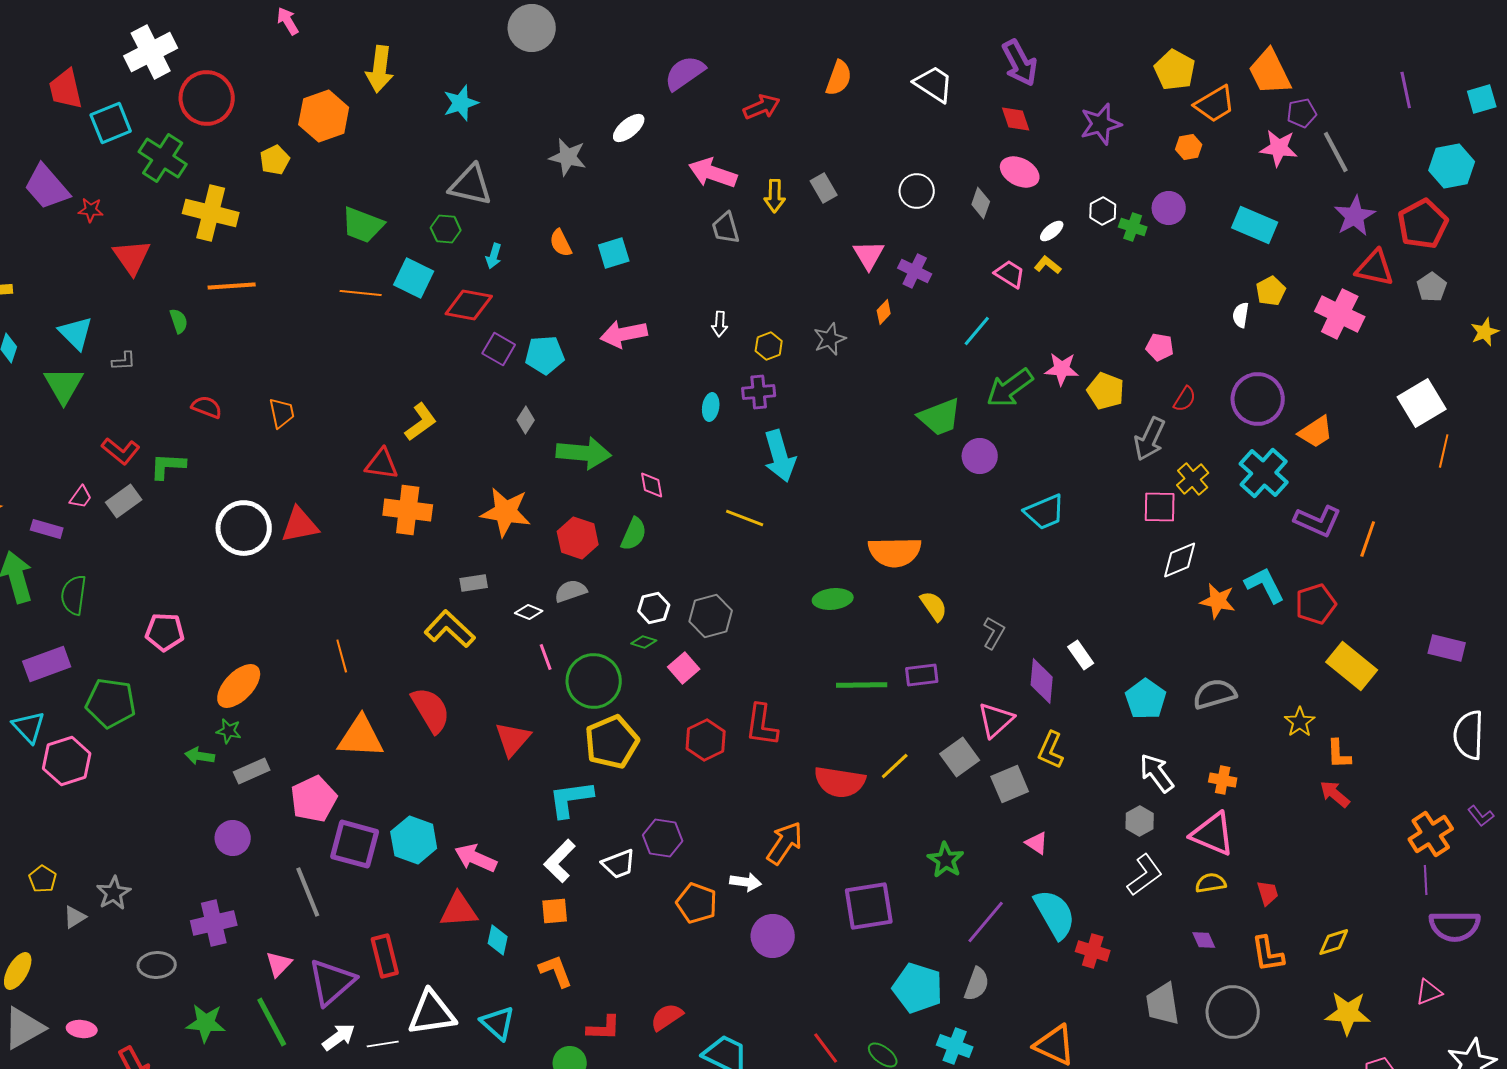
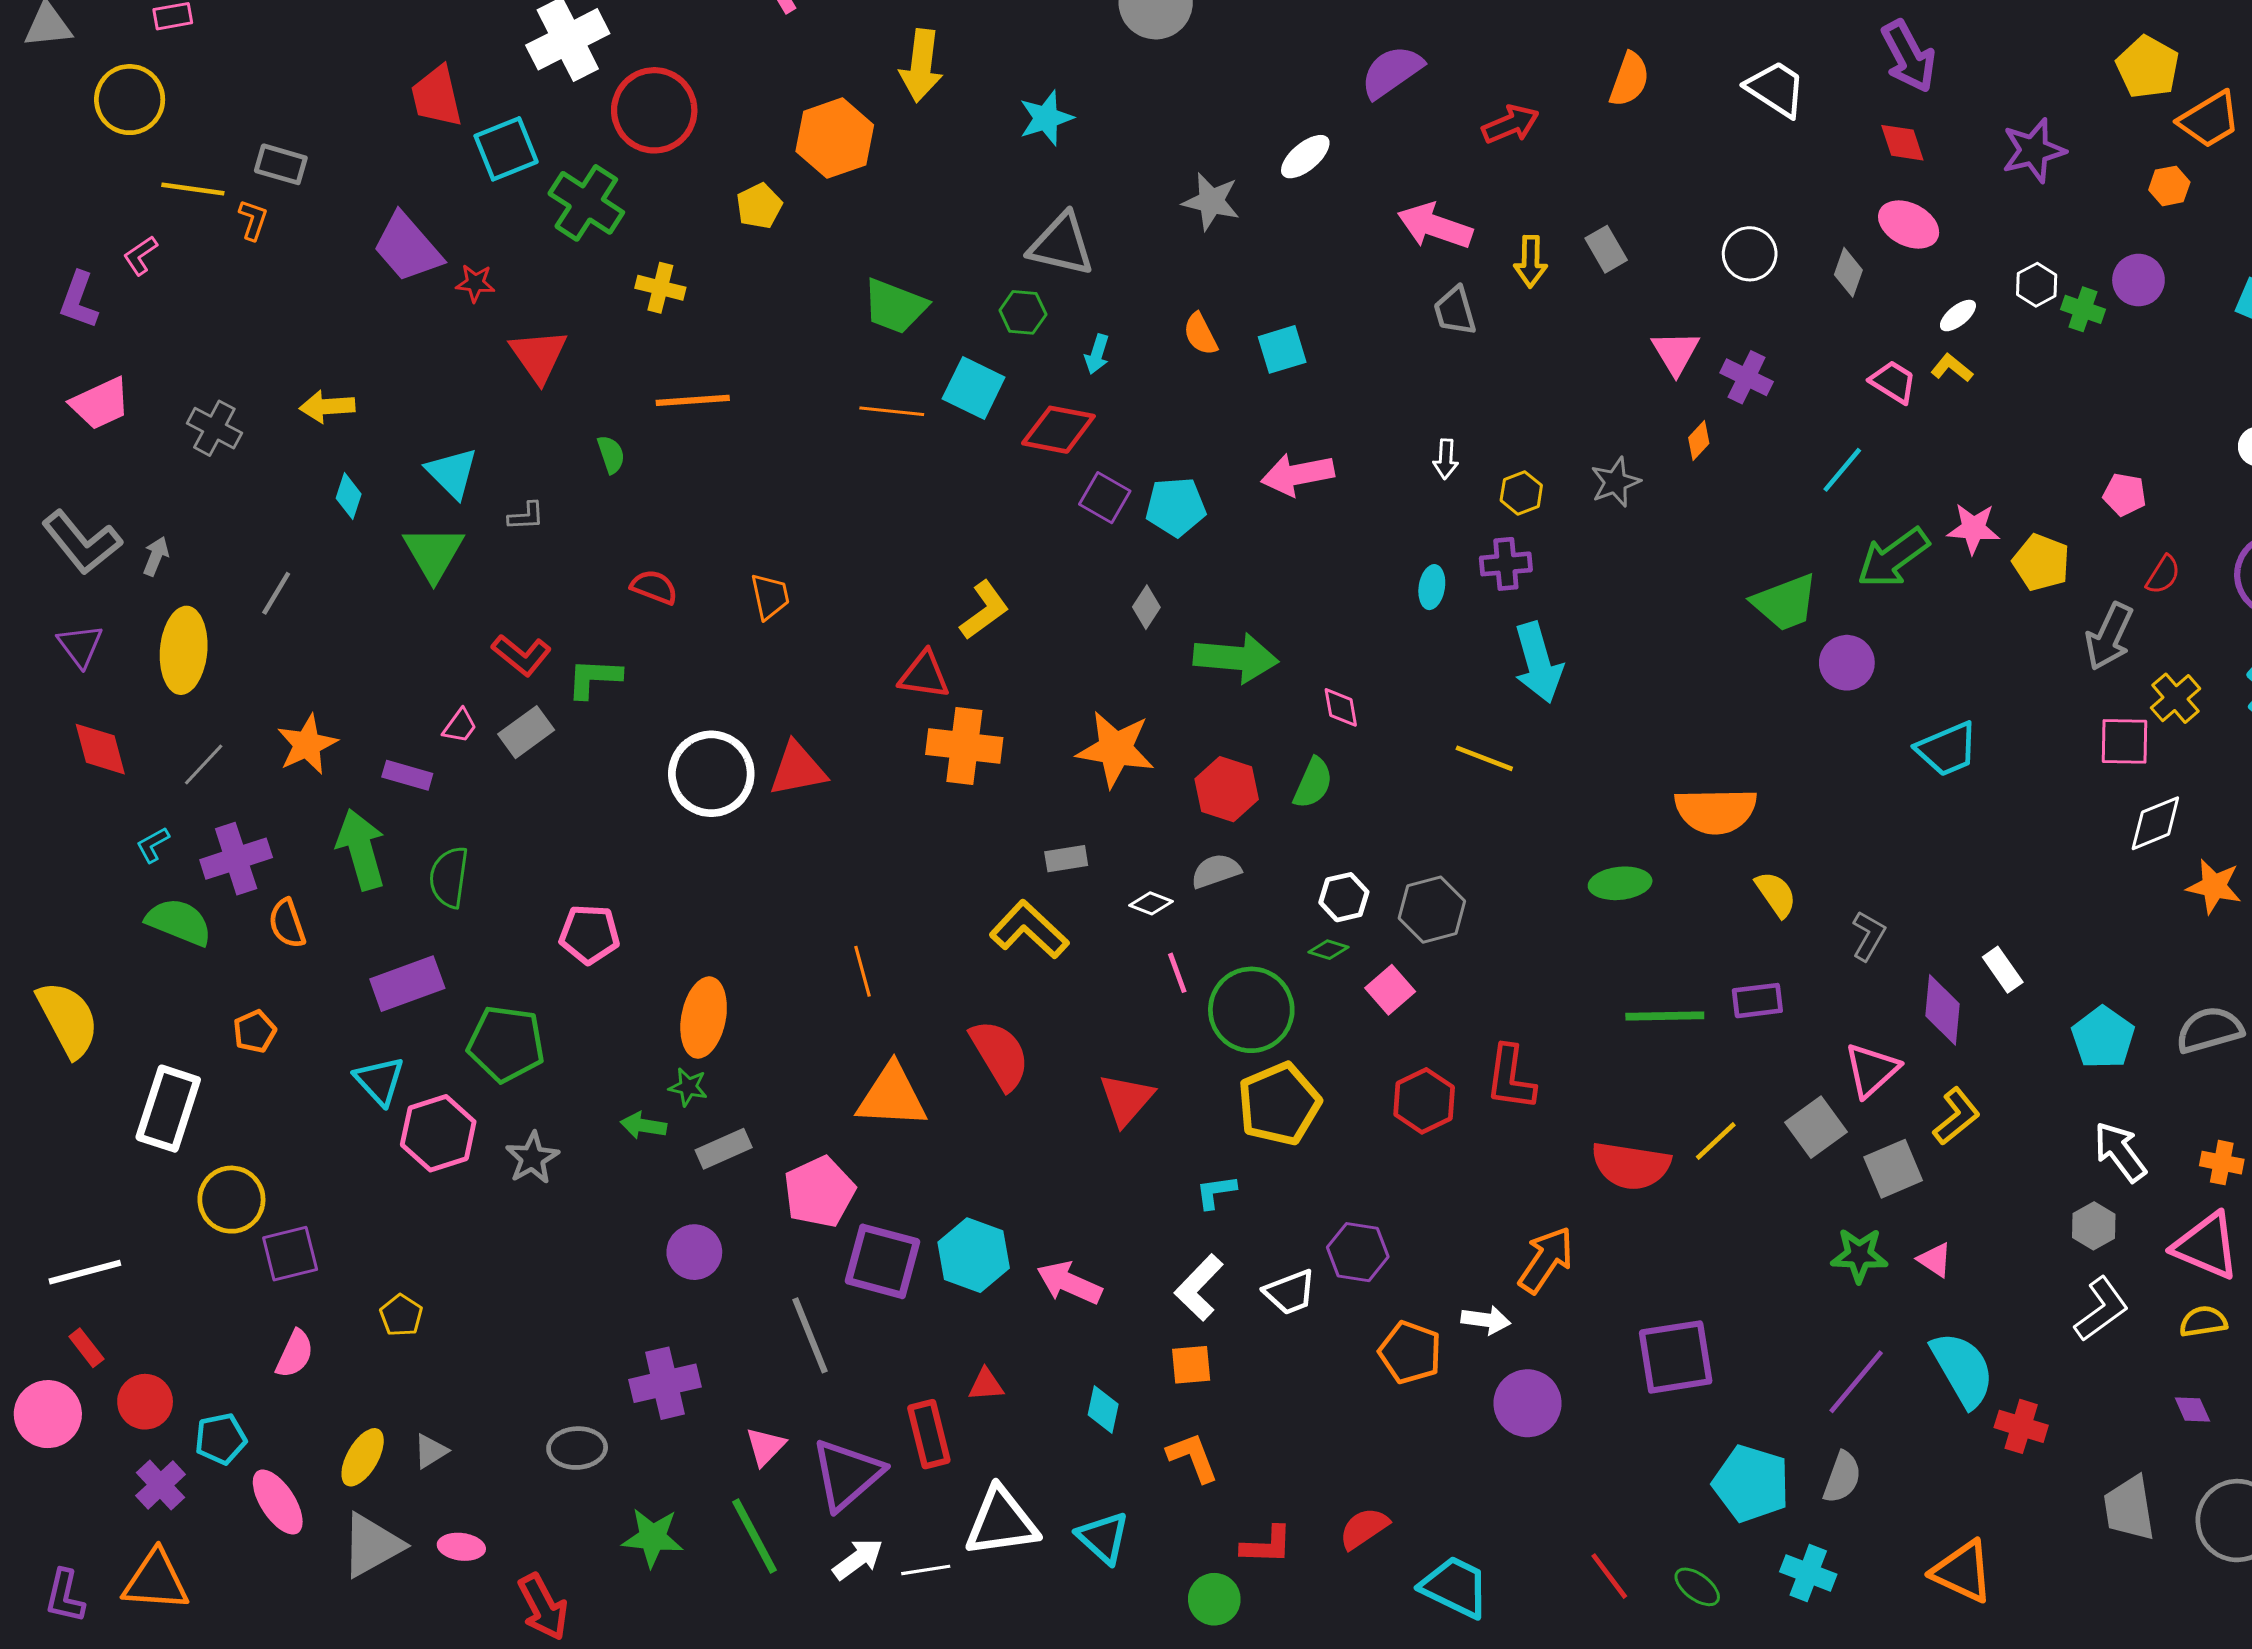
yellow cross: (211, 213) -> (660, 288), size x0.6
orange ellipse: (239, 686) -> (704, 1018), turned -33
yellow L-shape: (1051, 750) -> (1956, 1116), turned -153
cyan L-shape: (571, 799) -> (1216, 1192), size x0.6
green star: (946, 860) -> (1859, 1255), moved, turned -30
gray star: (114, 893) -> (532, 1158), moved
red triangle: (459, 910) -> (986, 1385), moved, size x0.6
gray triangle: (75, 917) -> (430, 1451), moved

